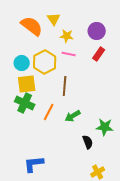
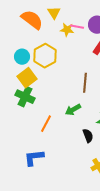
pink line: (69, 54) -> (77, 27), moved
yellow square: (27, 84) -> (27, 78), turned -30
brown line: (65, 86) -> (85, 83), moved
orange line: (49, 112) -> (46, 124), moved

